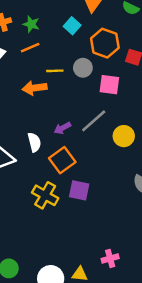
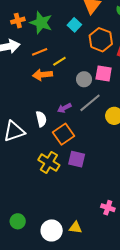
green star: (31, 24) -> (41, 23), size x1.6
orange line: (30, 48) -> (40, 52), moved
gray circle: (83, 68) -> (84, 79), moved
yellow line: (55, 71) -> (59, 61), turned -32
pink cross: (110, 258) -> (108, 208), moved, turned 32

